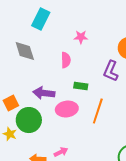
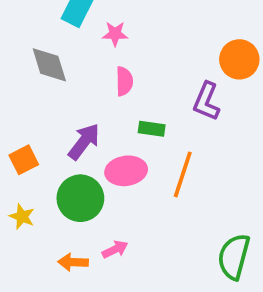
pink star: (81, 37) -> (115, 34), moved
purple arrow: (44, 93) -> (84, 142), turned 120
green circle: (29, 120) -> (80, 198), moved

